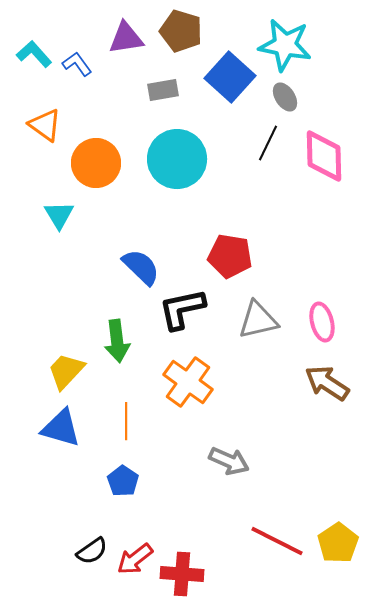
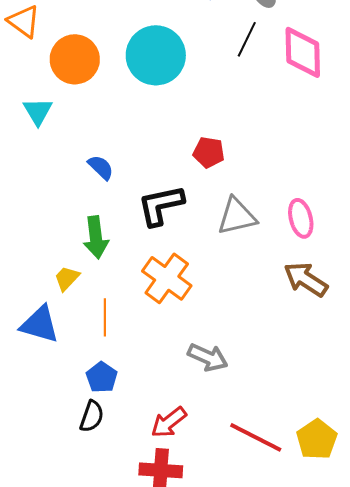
red pentagon: (230, 256) -> (209, 152), size x0.7
blue semicircle: (141, 267) -> (101, 167), moved, size x0.7
yellow trapezoid: (66, 371) -> (67, 278), moved, size x0.7
black semicircle: (92, 551) -> (92, 416), moved, turned -36
red arrow: (135, 559) -> (169, 422), moved

